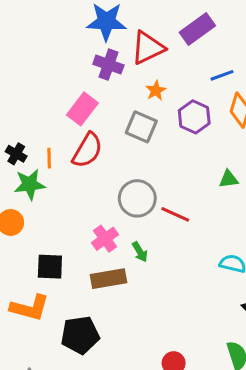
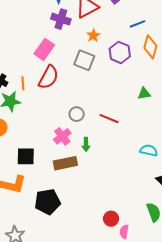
gray circle: (137, 198) -> (77, 114), moved, size x0.6
green arrow: (140, 252) -> (86, 144), turned 32

